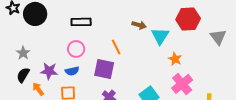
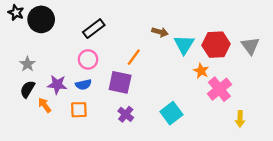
red hexagon: (188, 19) -> (216, 45), moved
black rectangle: (81, 22) -> (94, 29), turned -36
orange line: (116, 47) -> (134, 57), turned 63
pink cross: (182, 84) -> (219, 89), moved

